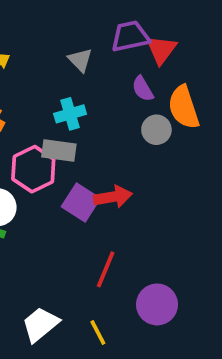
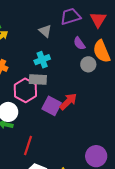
red triangle: (161, 50) -> (98, 20), moved
red arrow: (113, 197) -> (68, 101), turned -30
red line: (106, 269) -> (28, 146), moved

